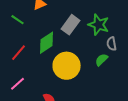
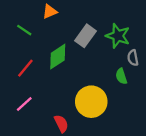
green semicircle: (102, 60) -> (121, 76), turned -64
yellow circle: (66, 66) -> (91, 102), moved

